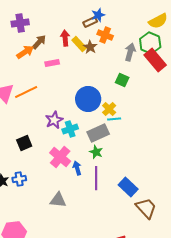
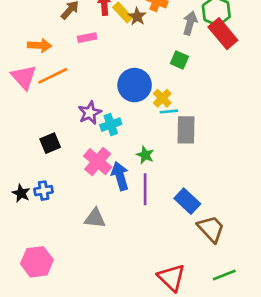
orange arrow: (25, 52) -> (40, 45), moved, turned 36
gray rectangle: (98, 133) -> (186, 130), moved, turned -65
blue arrow: (77, 168) -> (120, 176), size x1.5

